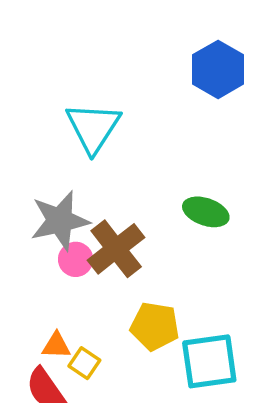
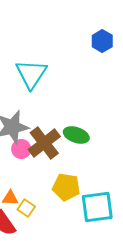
blue hexagon: (218, 69) -> (102, 41), size x0.7
green ellipse: (206, 212) -> (76, 135), moved

